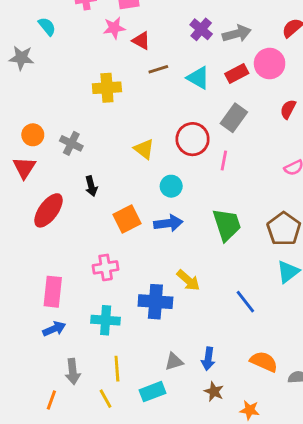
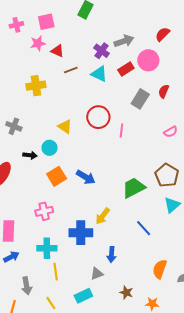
purple cross: (201, 29) -> (102, 51), moved
gray rectangle: (234, 118) -> (140, 99), moved
black arrow: (91, 186) -> (30, 155), turned -64
cyan circle: (171, 186) -> (49, 148), moved
blue arrow: (168, 223) -> (86, 177), turned 42
green trapezoid: (227, 225) -> (134, 188), moved, turned -95
yellow arrow: (188, 280) -> (103, 216), turned 90
blue arrow: (208, 359) -> (111, 255), moved
orange semicircle: (264, 362) -> (160, 269), turned -90
yellow line: (117, 369) -> (56, 272), moved

